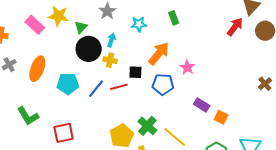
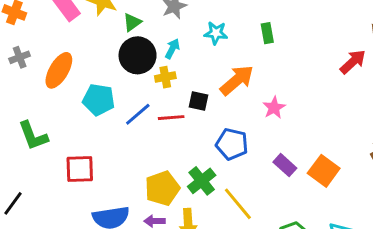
yellow cross: (110, 60) -> (165, 77), turned -32
blue pentagon: (163, 84) -> (232, 144), moved
orange square: (221, 117) -> (324, 171), moved, size x1.5

